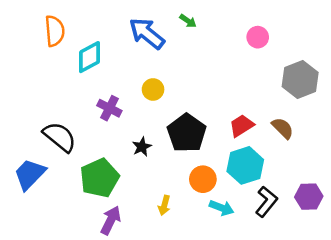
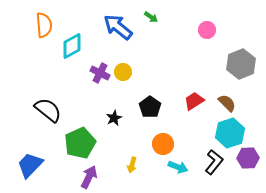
purple cross: (109, 108) -> (100, 73), moved
black pentagon: (187, 133) -> (150, 107), size x0.7
cyan hexagon: (245, 165) -> (230, 133), moved
blue trapezoid: (30, 174) -> (30, 165), moved

